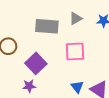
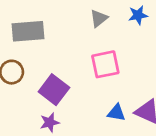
gray rectangle: (47, 26) -> (28, 31), moved
blue triangle: (77, 87) -> (116, 113), turned -32

